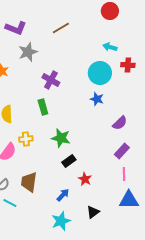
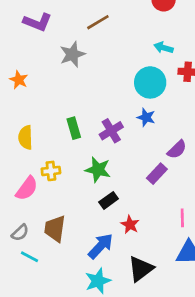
gray star: (28, 52) -> (72, 54), moved
purple cross: (51, 80) -> (111, 131), moved, turned 30
purple rectangle: (122, 151) -> (157, 174), moved
blue arrow: (63, 195) -> (101, 246), size x1.5
black triangle: (93, 212) -> (141, 269), size x1.5

